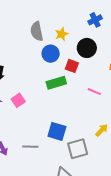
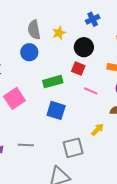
blue circle: (51, 54) -> (29, 52), moved
red square: (72, 66) -> (78, 69), moved
pink square: (18, 100) -> (14, 98), size x1.5
blue square: (57, 131) -> (56, 110), moved

